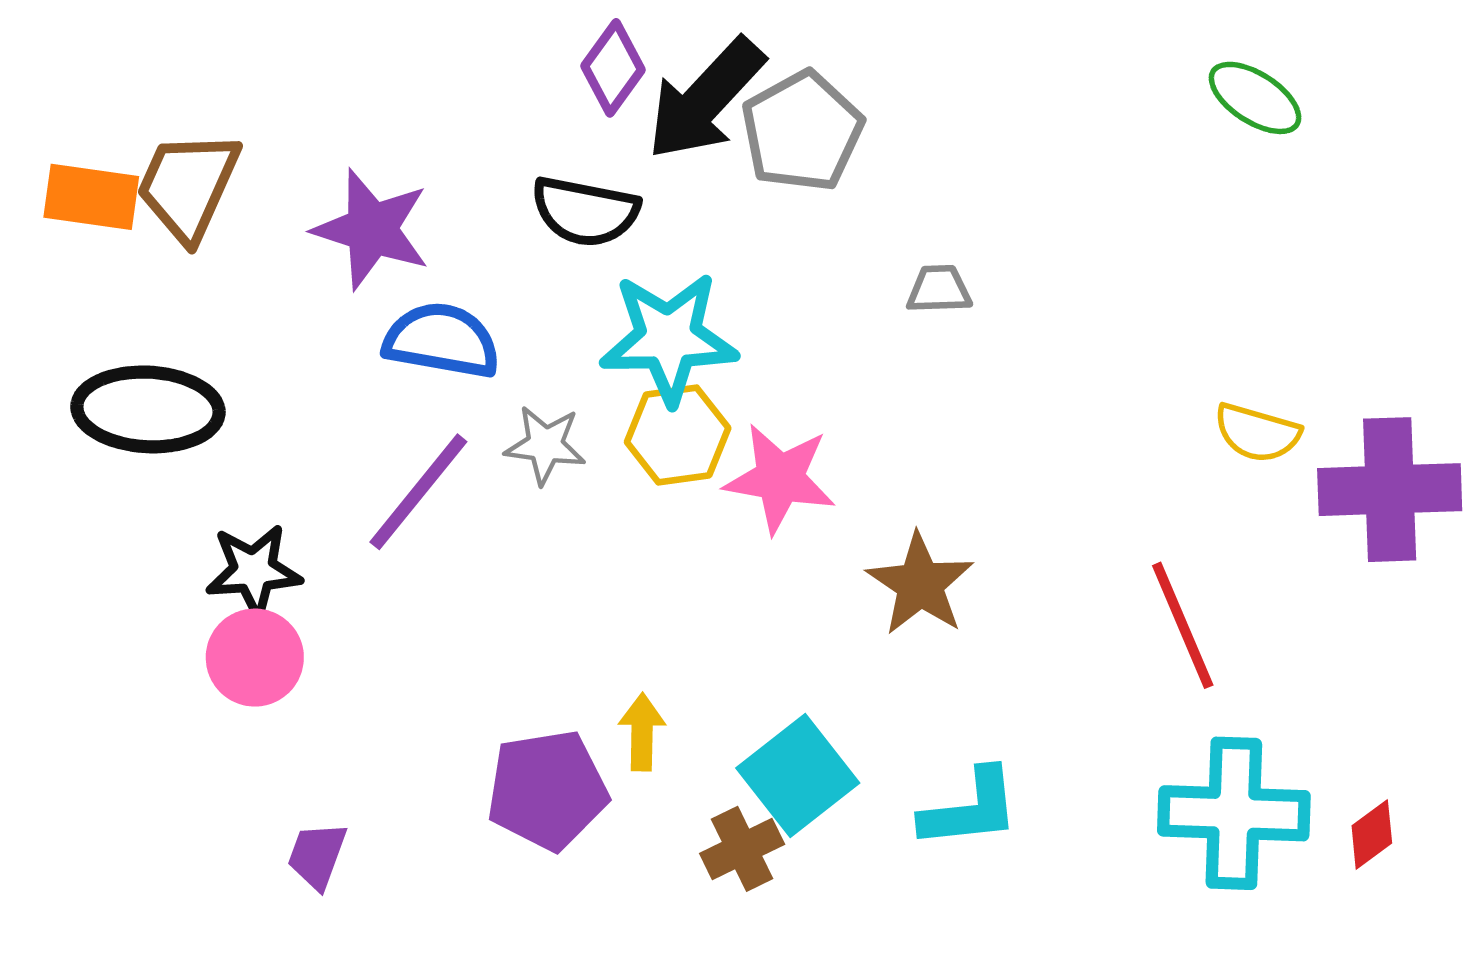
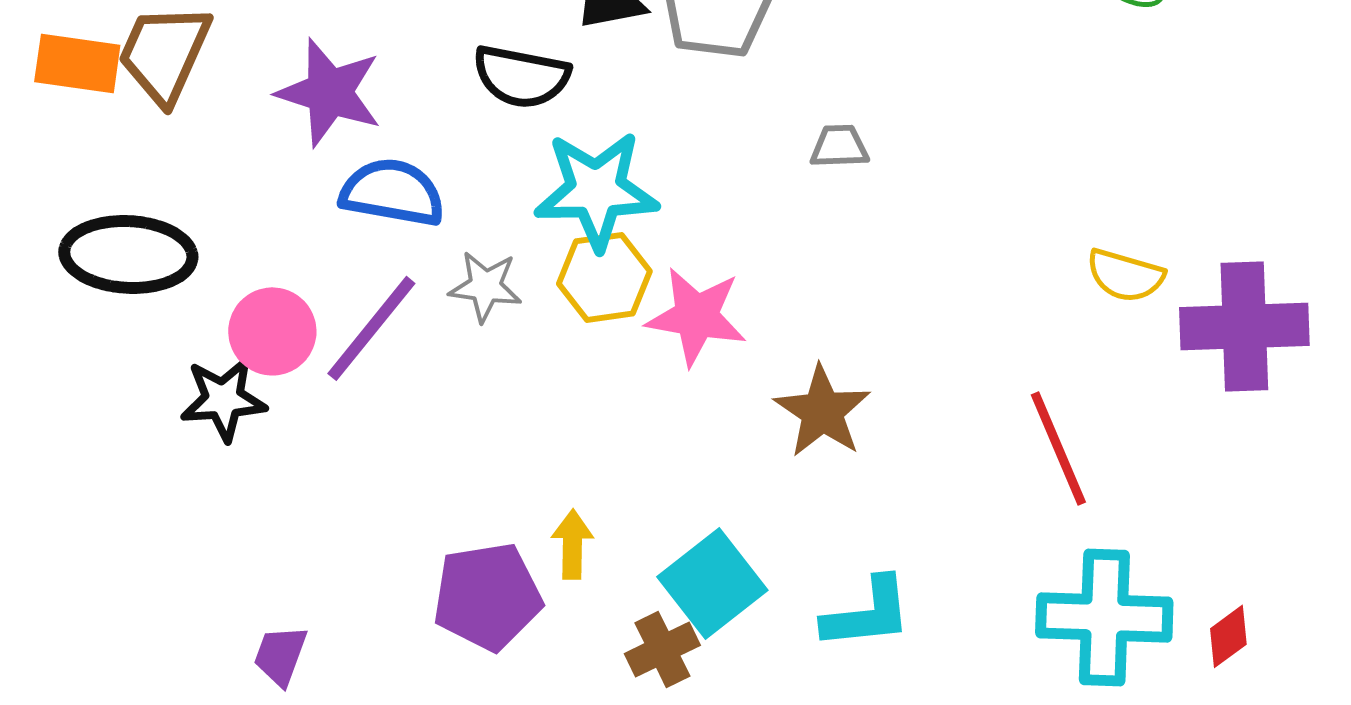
pink circle: (255, 658) -> (272, 331), moved

